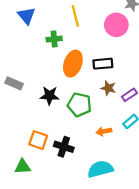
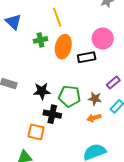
pink circle: (116, 25) -> (103, 38), moved
orange ellipse: (73, 64) -> (63, 47), moved
brown star: (108, 88) -> (95, 99), moved
black cross: (64, 147) -> (52, 114), moved

